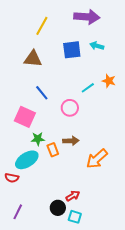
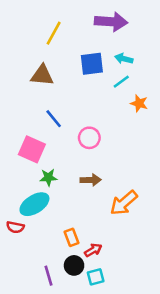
cyan line: (88, 88) -> (121, 82), moved
orange rectangle: (53, 150) -> (71, 237), moved
purple line: (18, 212) -> (48, 276), moved, turned -42
cyan square: (75, 217) -> (96, 277), turned -32

